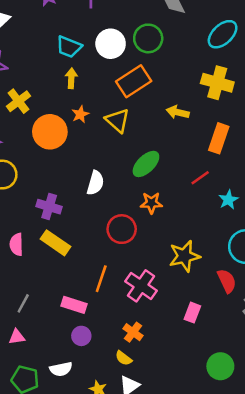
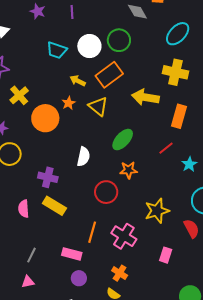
yellow arrow: (71, 78) -> (78, 81), moved, turned -63
yellow arrow: (178, 112) -> (145, 97), size x1.5

